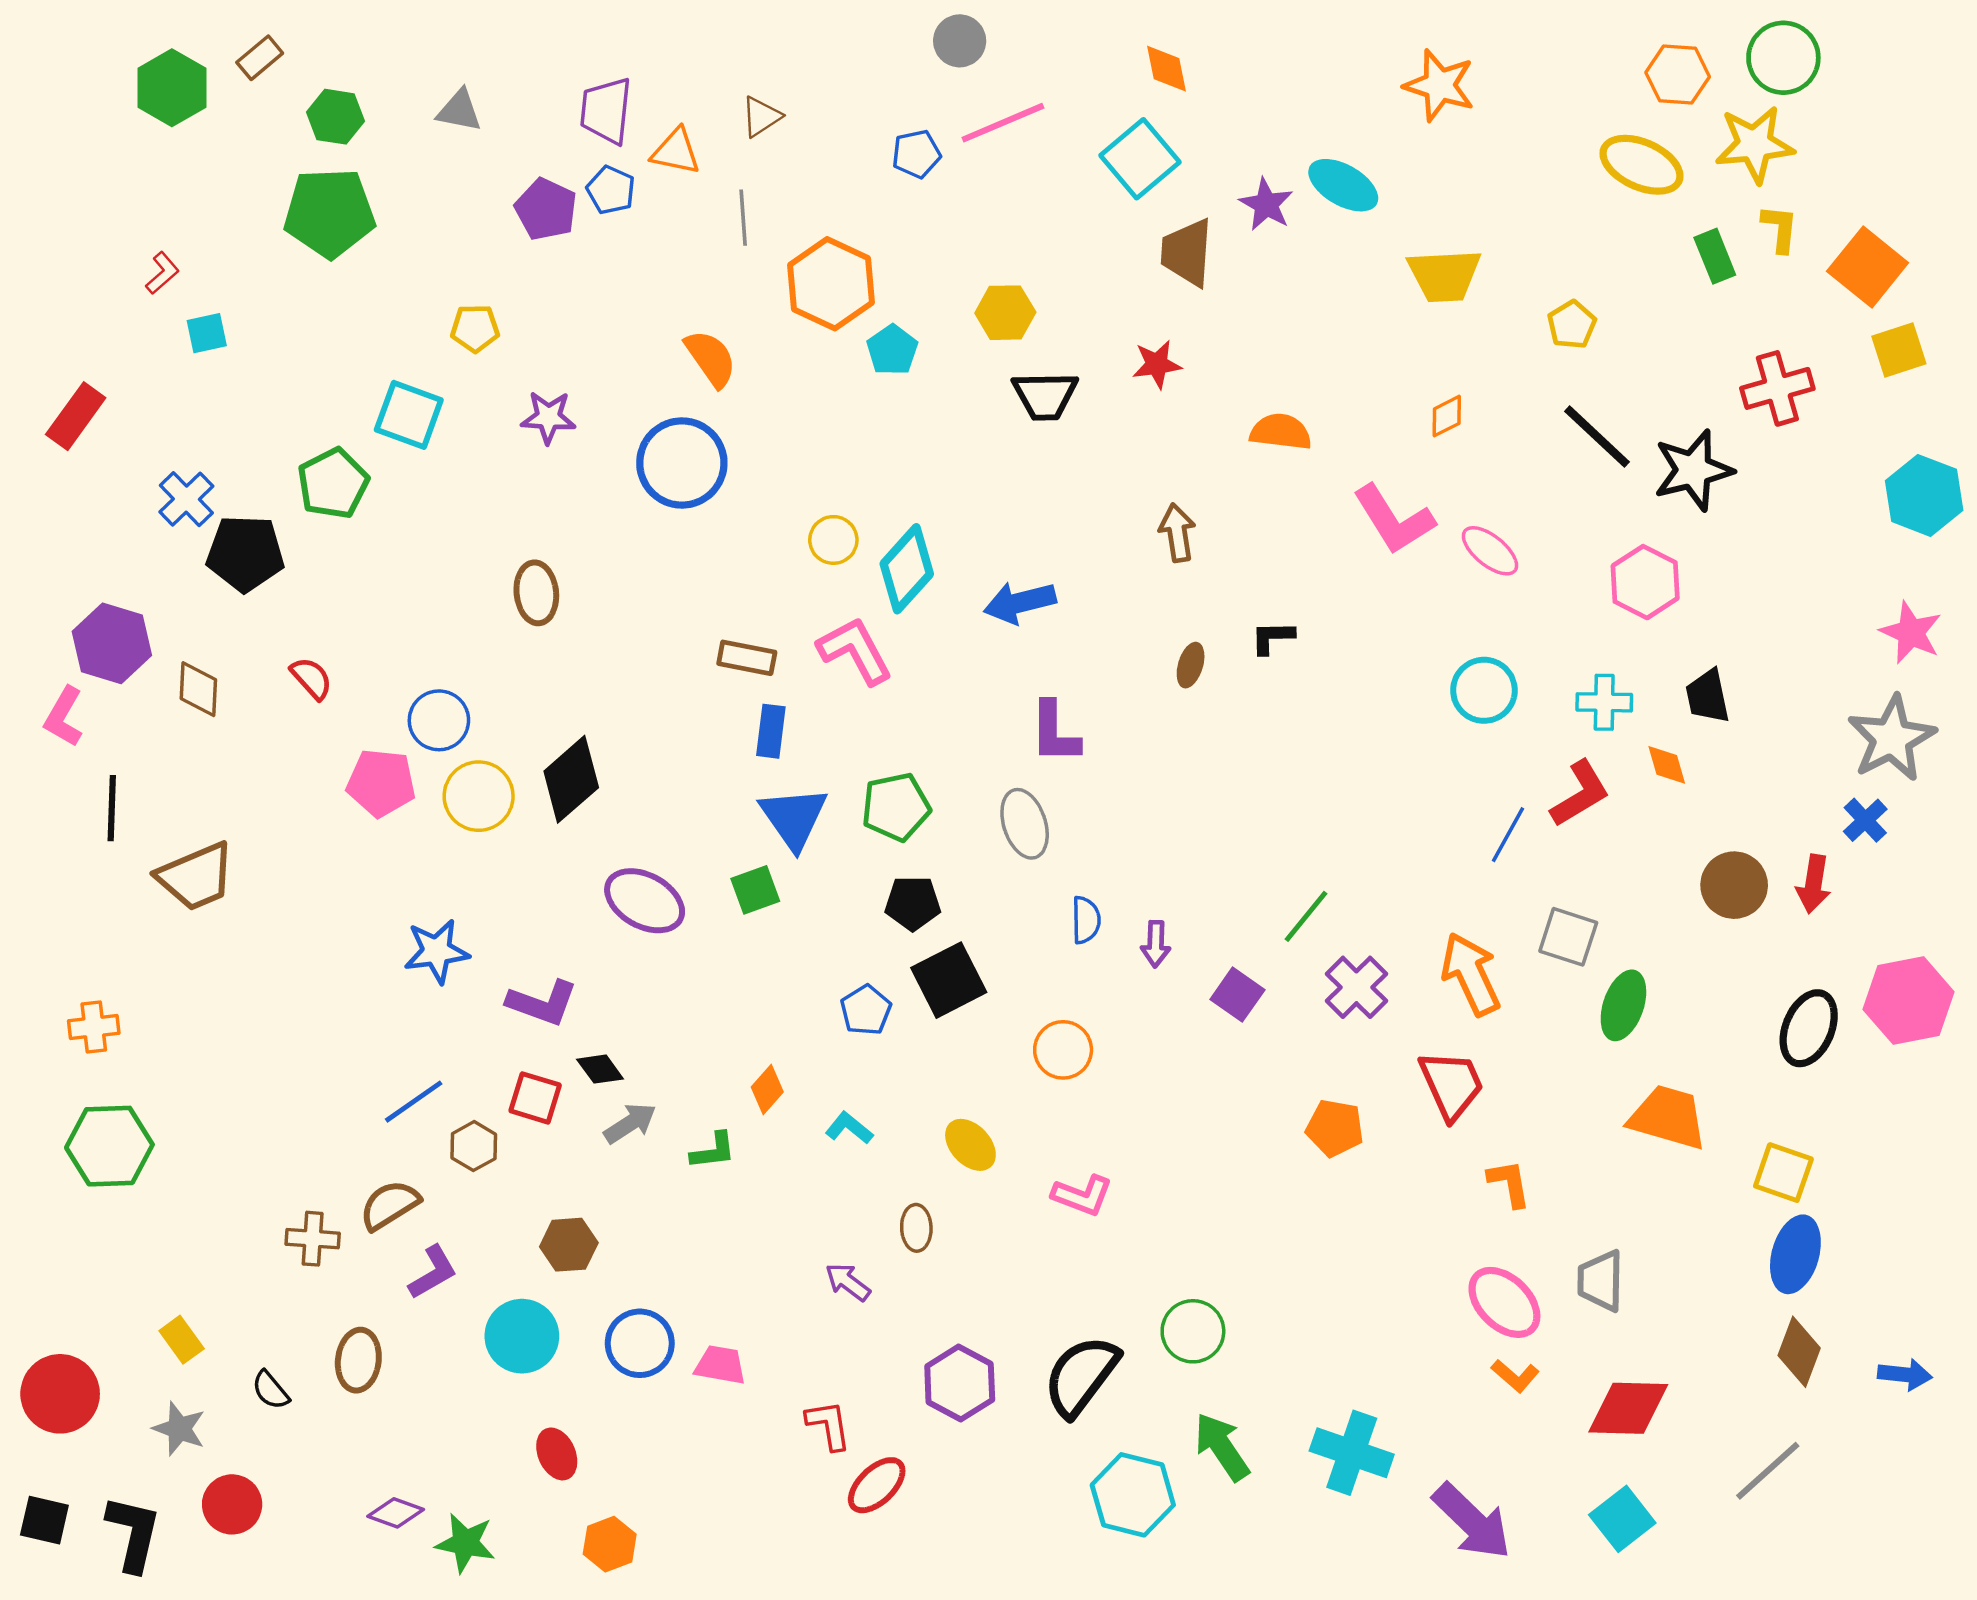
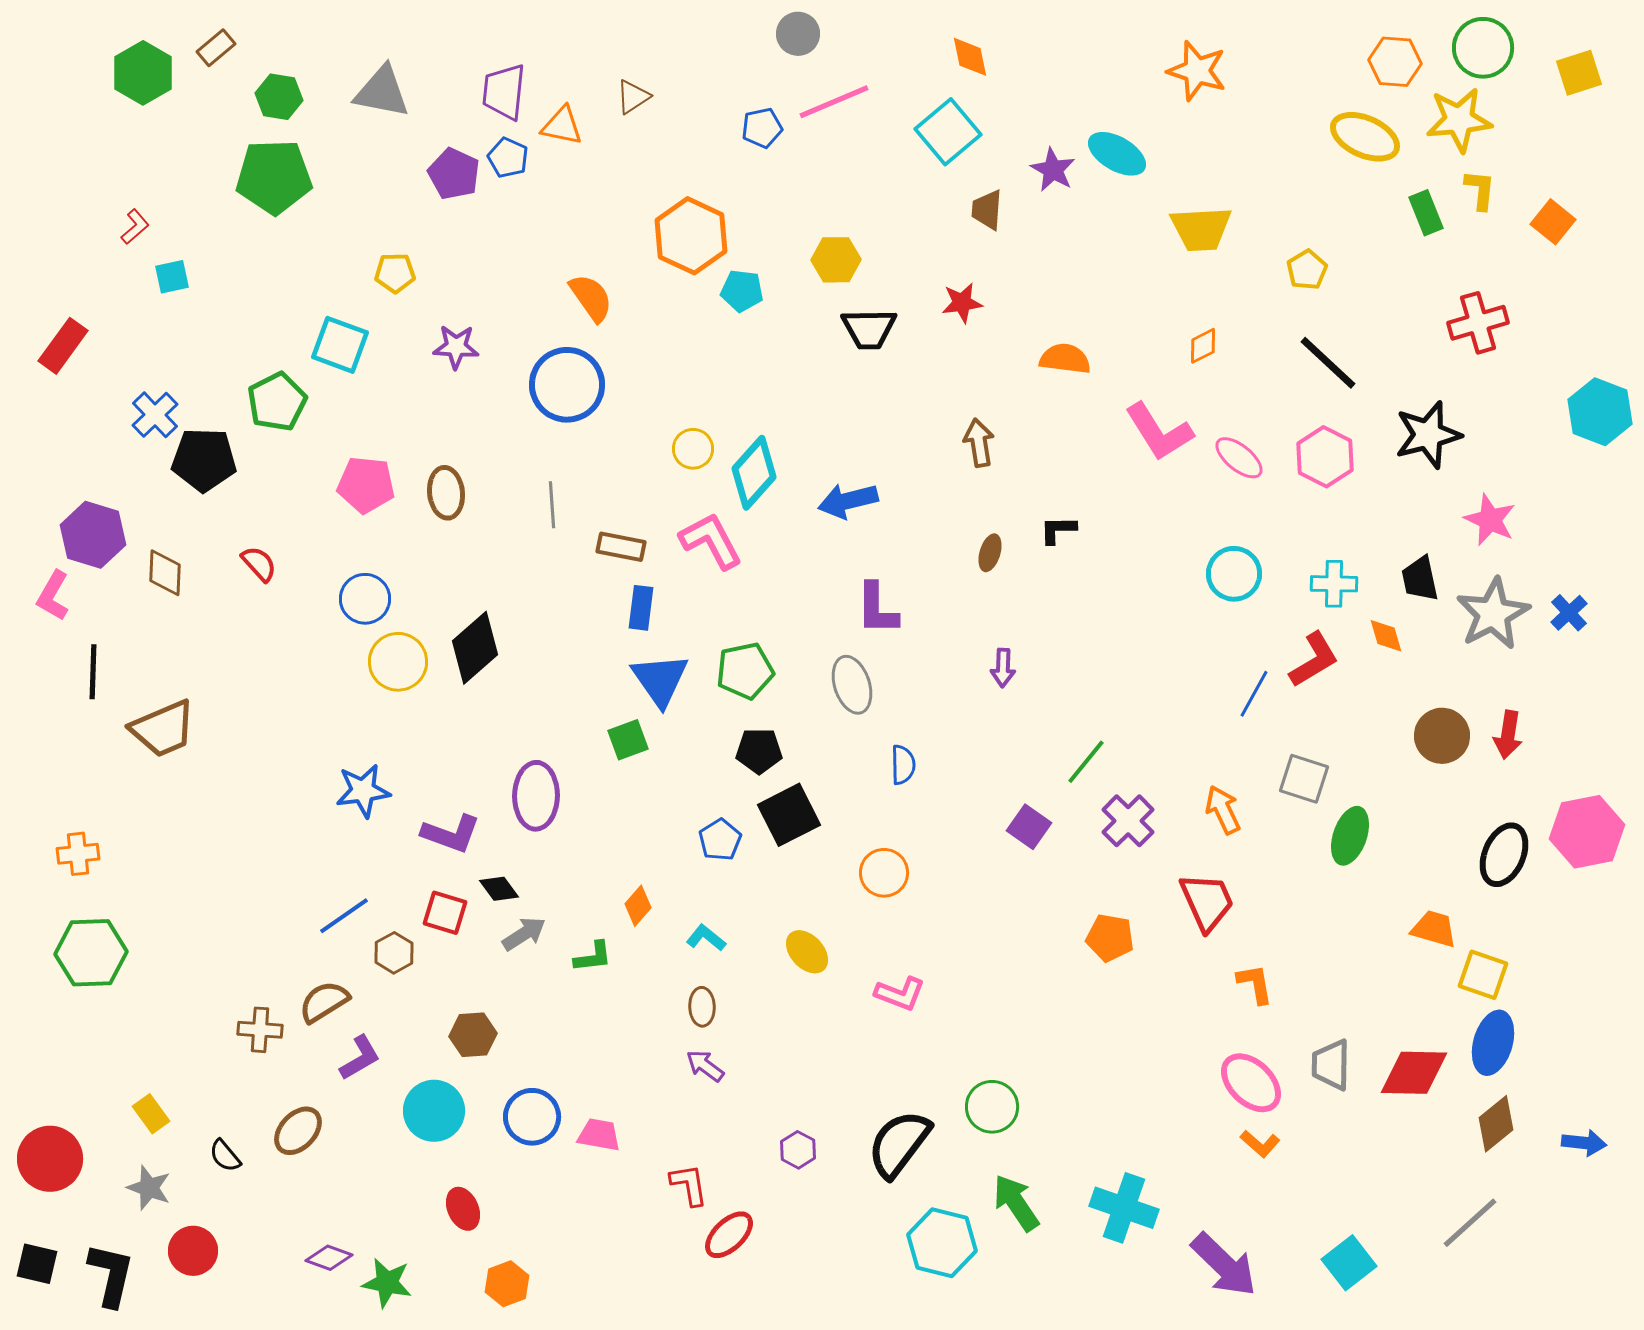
gray triangle: (459, 111) -> (382, 92), size x1.5
gray line: (743, 218) -> (552, 505), moved
brown trapezoid: (1187, 253) -> (987, 210), size x0.7
orange square: (1868, 267) -> (1553, 222), size x0.7
cyan pentagon: (892, 350) -> (742, 291), turned -30
yellow square: (1899, 350) -> (1579, 73), moved
black star: (1693, 470) -> (1428, 435), moved
pink hexagon: (1645, 582) -> (1325, 457), moved
pink star: (1911, 633) -> (1490, 520), moved
gray star: (1892, 738) -> (1493, 614), moved
pink pentagon: (381, 783) -> (366, 485), moved
blue cross: (1865, 820) -> (1569, 613), moved
purple ellipse: (645, 901) -> (536, 796), moved, turned 62
purple arrow: (1156, 944) -> (1003, 668), moved
orange arrow: (1471, 974) -> (1223, 810), size x0.7
orange trapezoid: (1668, 1117) -> (1434, 929), moved, size x0.7
brown ellipse: (916, 1228) -> (702, 1007), moved
brown diamond: (1799, 1352) -> (1496, 1124), turned 30
brown ellipse: (358, 1360) -> (298, 1131), turned 36
purple hexagon: (960, 1383) -> (798, 1150), size x0.6
red diamond: (1628, 1408) -> (1414, 1073), moved

